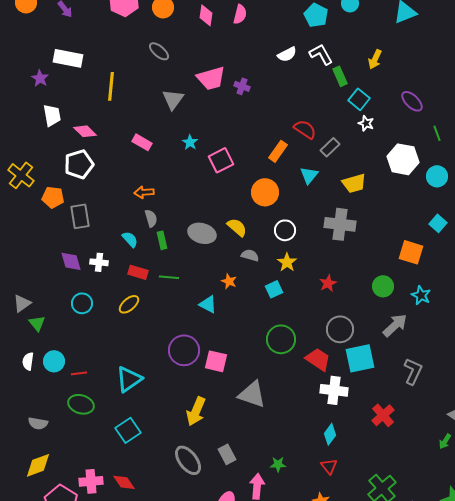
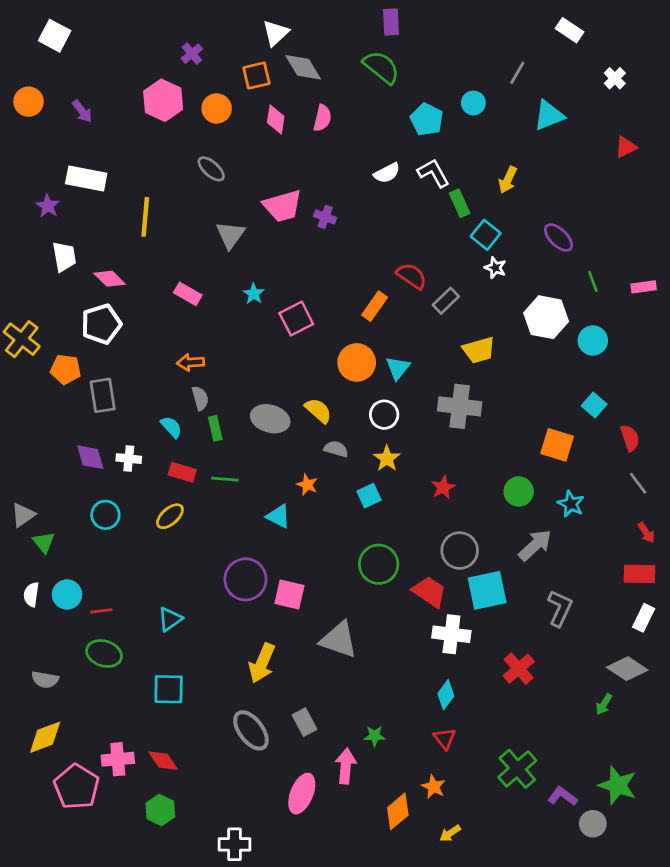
cyan triangle: (309, 175) -> (398, 368), moved
cyan triangle: (129, 379) -> (170, 619), size x0.7
cyan square: (128, 430) -> (169, 689), turned 35

